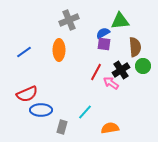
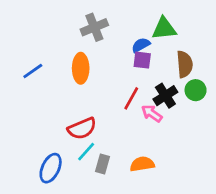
red semicircle: (27, 94) -> (82, 128), moved
blue ellipse: (41, 110) -> (51, 168), moved, turned -65
cyan line: (85, 112) -> (86, 152), moved
gray rectangle: (62, 127) -> (103, 164), moved
orange semicircle: (110, 128) -> (142, 164), moved

